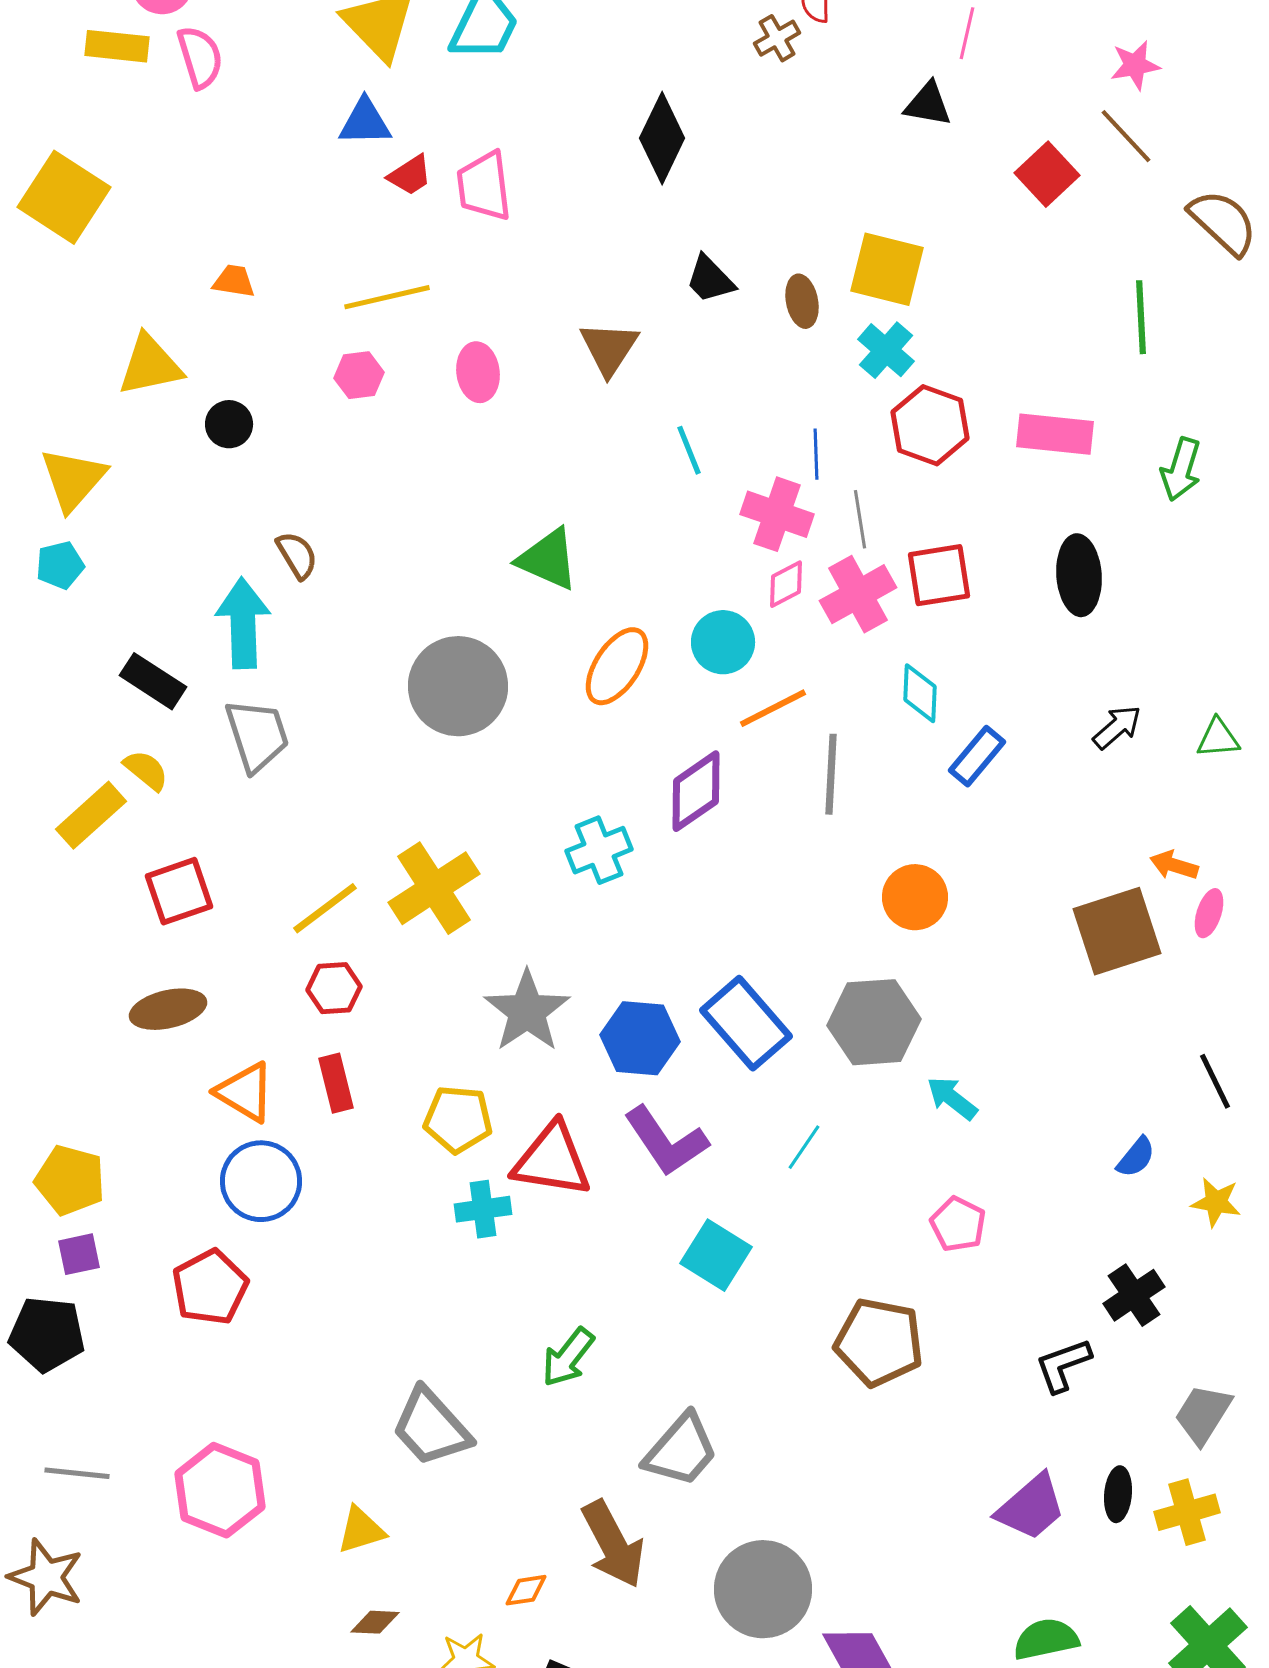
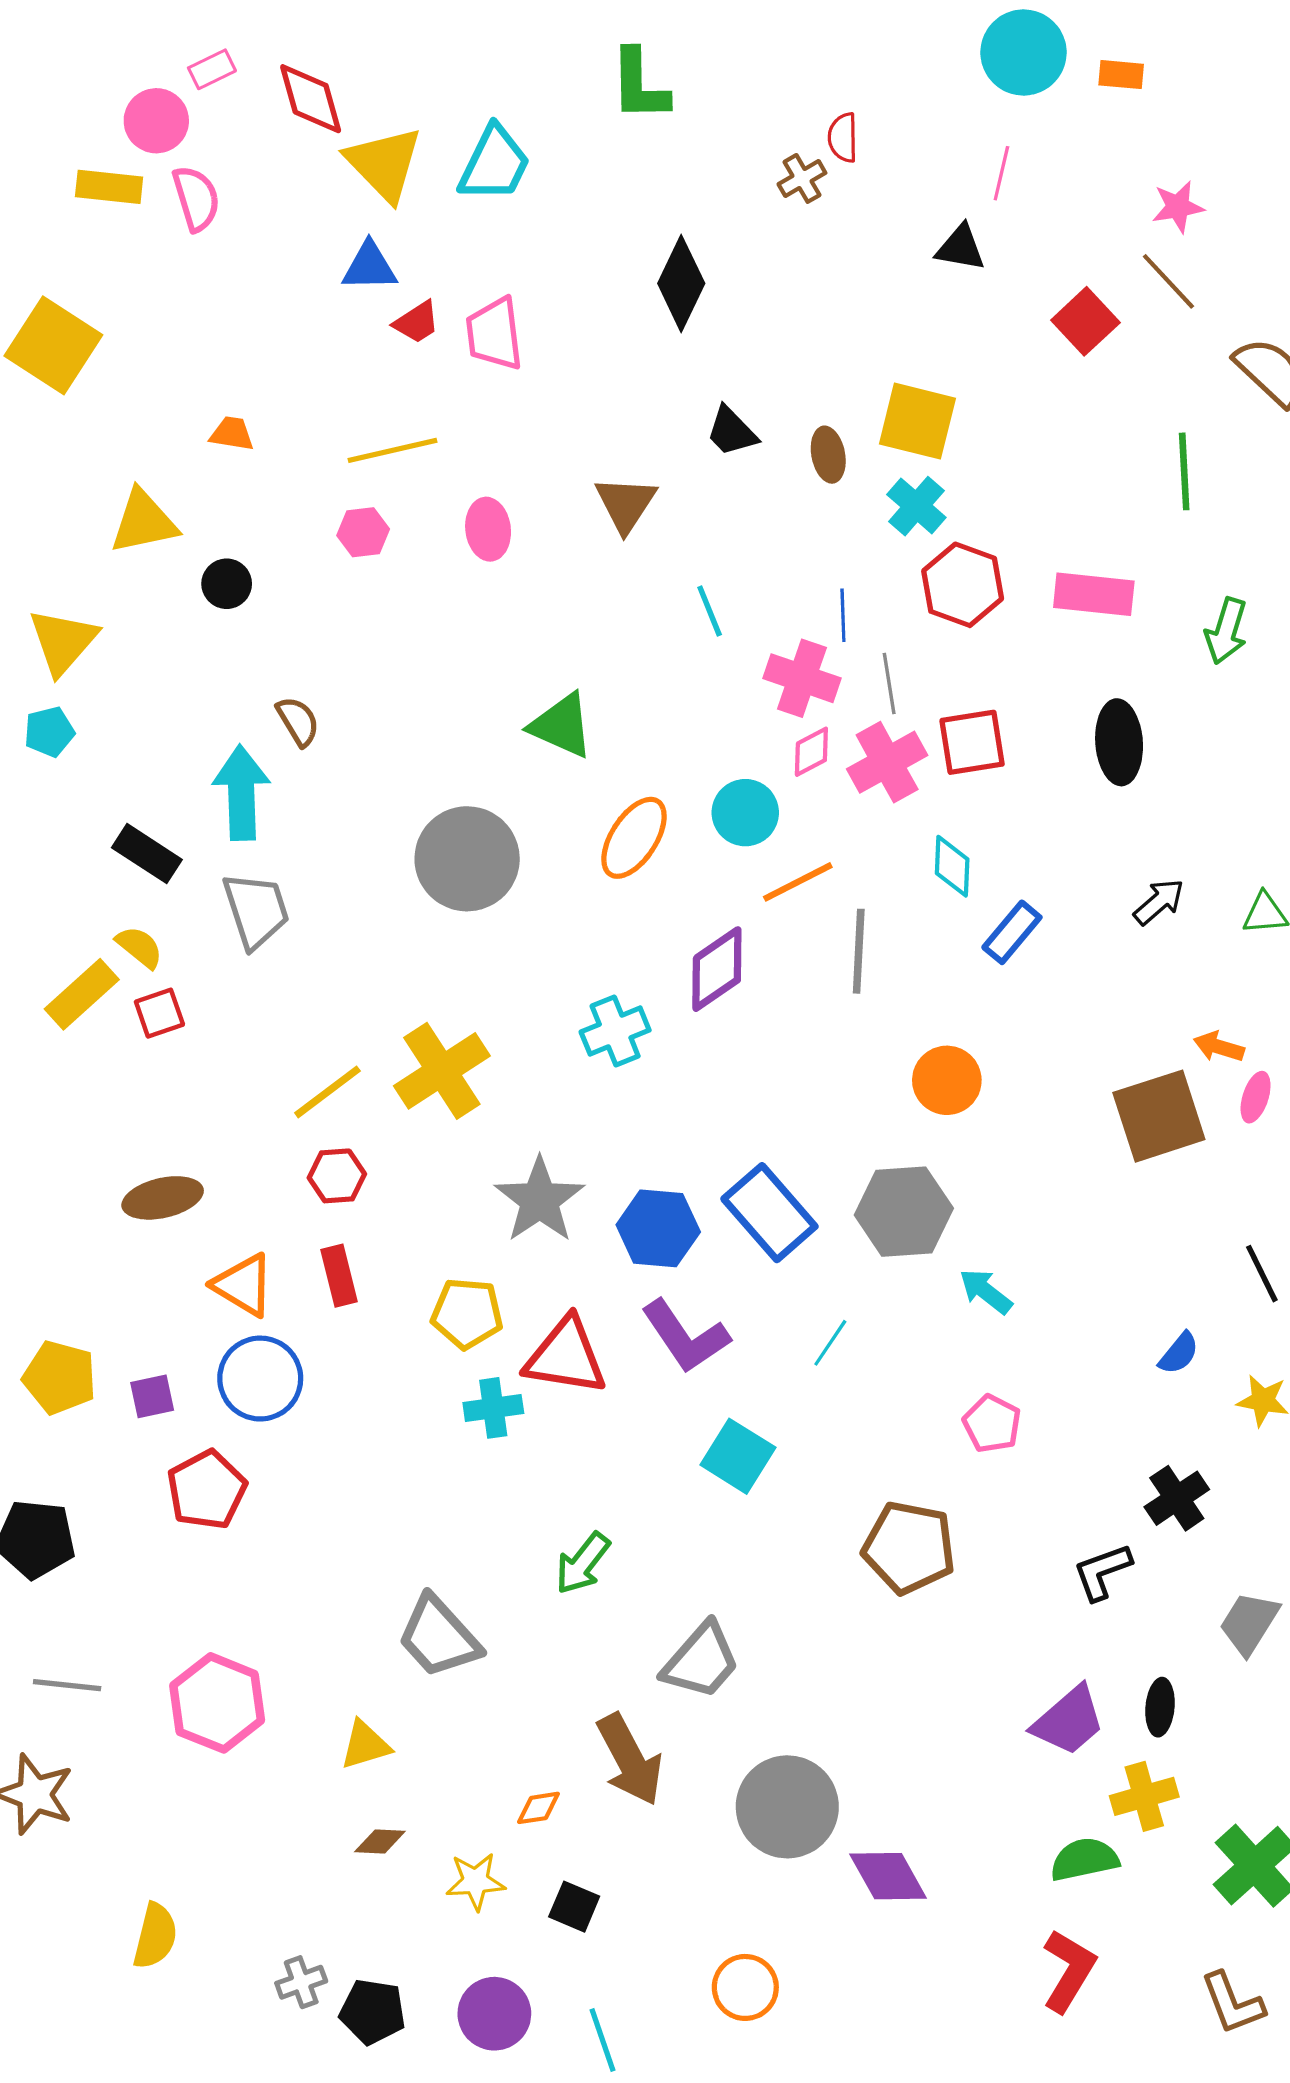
red square: (179, 891) -> (159, 1013), moved, size x0.7
purple square: (79, 1254) -> (152, 1396), moved
yellow cross: (1187, 1512) -> (1144, 1796), moved

